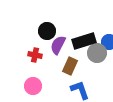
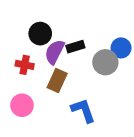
black rectangle: (84, 41) -> (75, 47), moved, size x0.6
brown rectangle: (70, 66) -> (57, 80), moved

